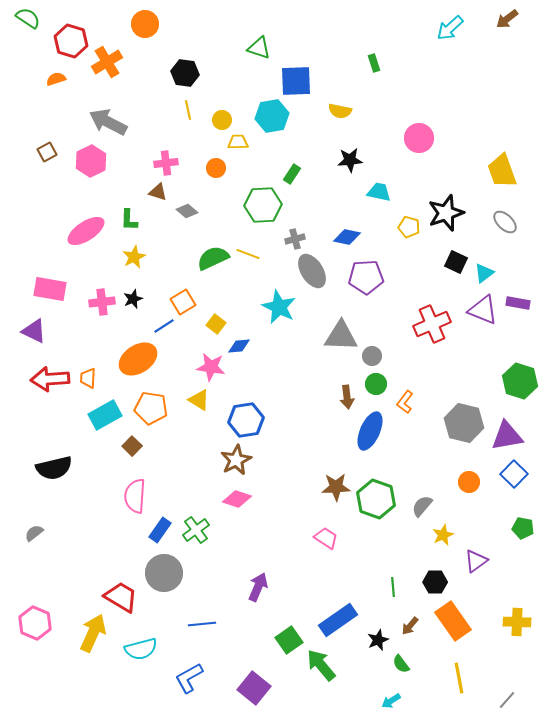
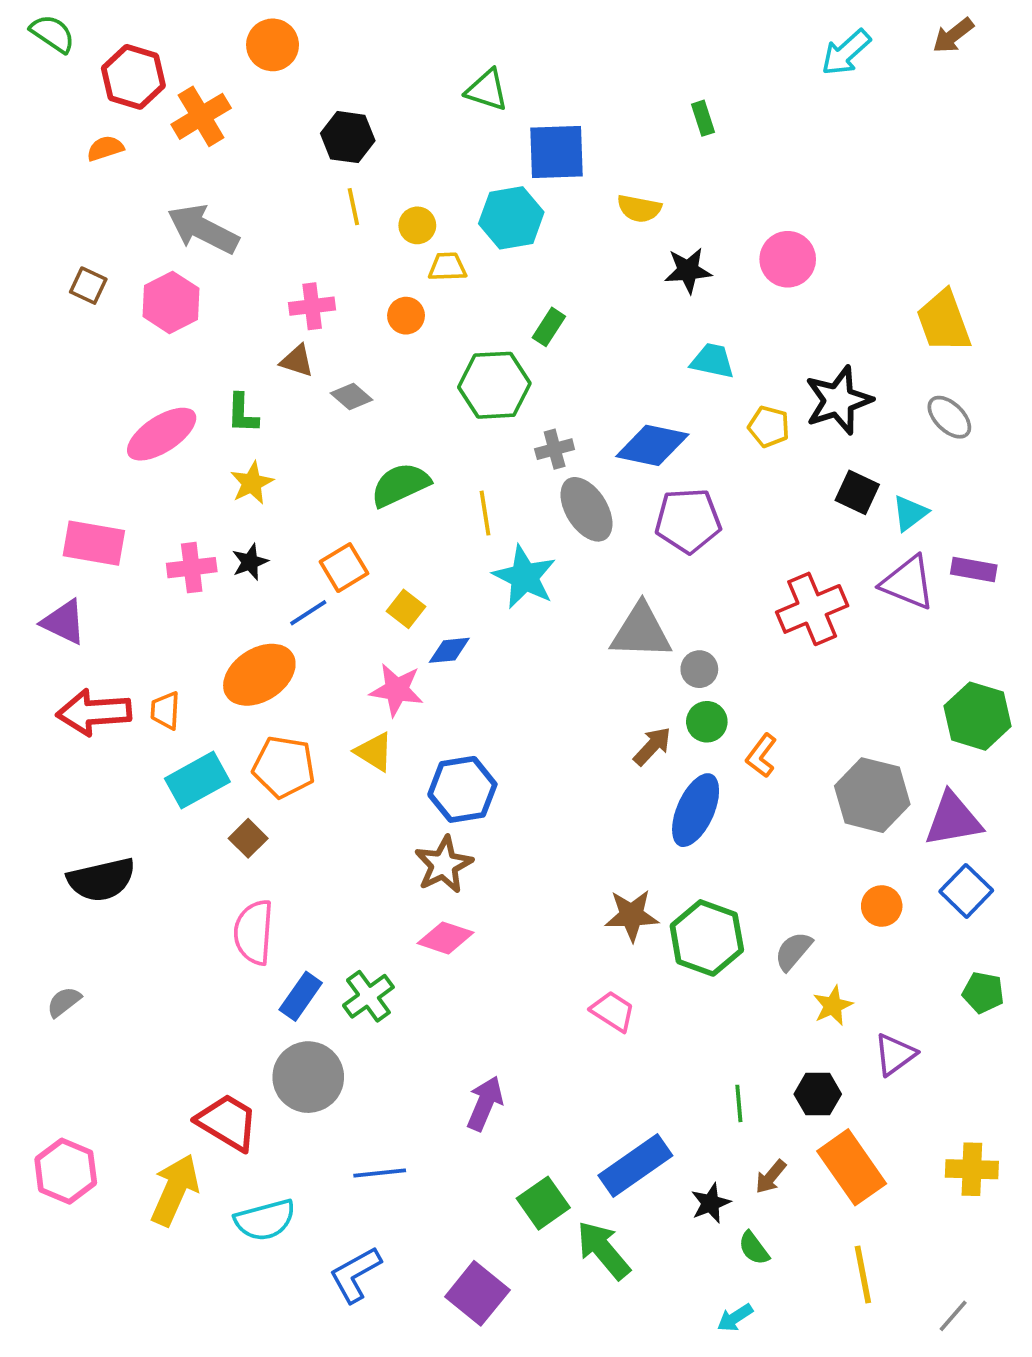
brown square: (47, 152) -> (88, 286), turned -36
black star: (350, 160) -> (688, 271), moved
blue diamond: (347, 237) -> (652, 445), size x1.4
yellow line: (248, 254) -> (485, 513), moved, turned 60
brown arrow: (347, 397) -> (652, 746), turned -130

